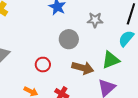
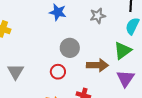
gray circle: (69, 39) -> (70, 48), moved

